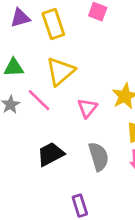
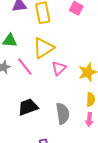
pink triangle: (87, 108) -> (59, 68), moved

